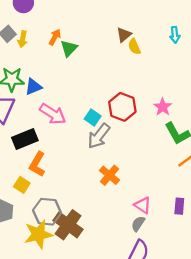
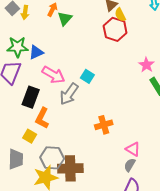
red hexagon: (122, 107) -> (115, 29), moved
gray arrow: (99, 136) -> (69, 94), moved
black rectangle: (25, 139) -> (31, 97), turned -45
orange cross: (109, 175) -> (104, 125), turned 36
brown cross: (68, 225) -> (70, 168), turned -35

